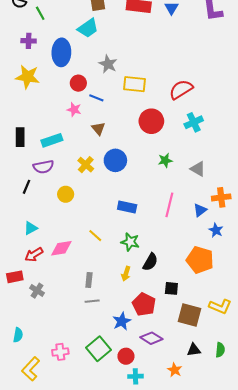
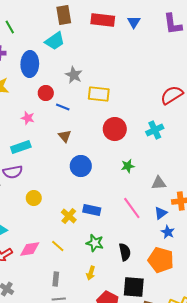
red semicircle: (181, 89) -> (172, 95), moved
pink star: (74, 110) -> (28, 118), moved
yellow cross: (86, 165) -> (69, 216), moved
gray triangle: (198, 169) -> (159, 183), moved, turned -35
pink line: (169, 205) -> (132, 208), turned -50
blue star: (216, 230) -> (168, 232), moved
yellow line: (95, 236) -> (58, 246), moved
black semicircle: (150, 262) -> (125, 252), moved, turned -42
black square: (171, 288) -> (134, 287), size x1.6

